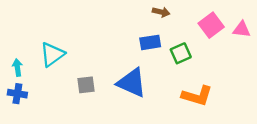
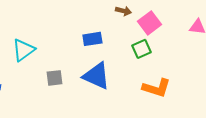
pink square: (211, 25) -> (149, 23), moved
blue rectangle: (150, 42) -> (92, 39), moved

